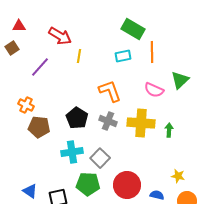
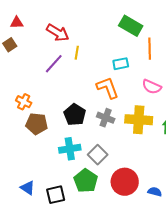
cyan rectangle: (123, 56) -> (121, 64), moved
purple line: (40, 67) -> (54, 64), moved
green pentagon: (88, 184) -> (86, 181), turned 30

